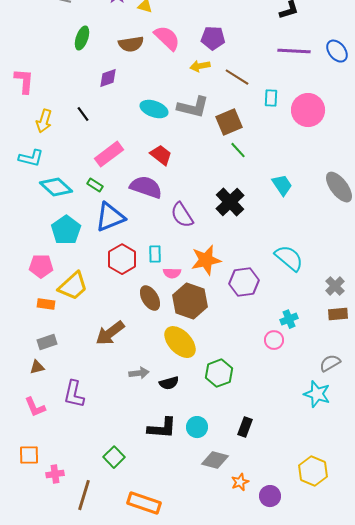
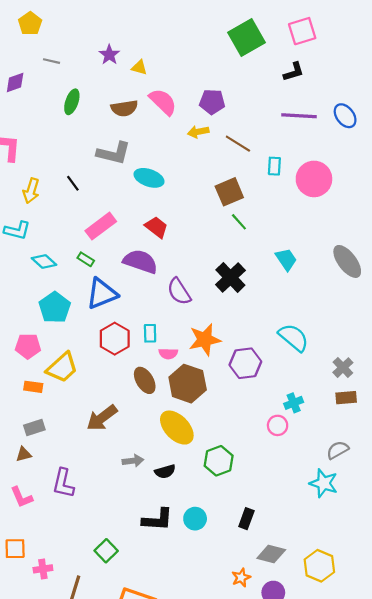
purple diamond: (108, 78) -> (15, 83), moved
gray L-shape: (193, 107) -> (114, 153), moved
cyan diamond: (56, 187) -> (44, 261), size x0.7
gray diamond: (215, 460) -> (271, 554), moved

